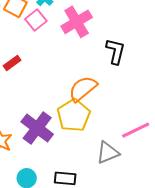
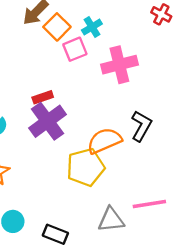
black L-shape: (115, 51) -> (141, 126), moved
red rectangle: (12, 63) -> (43, 97), moved
purple cross: (37, 128) -> (48, 121), moved

